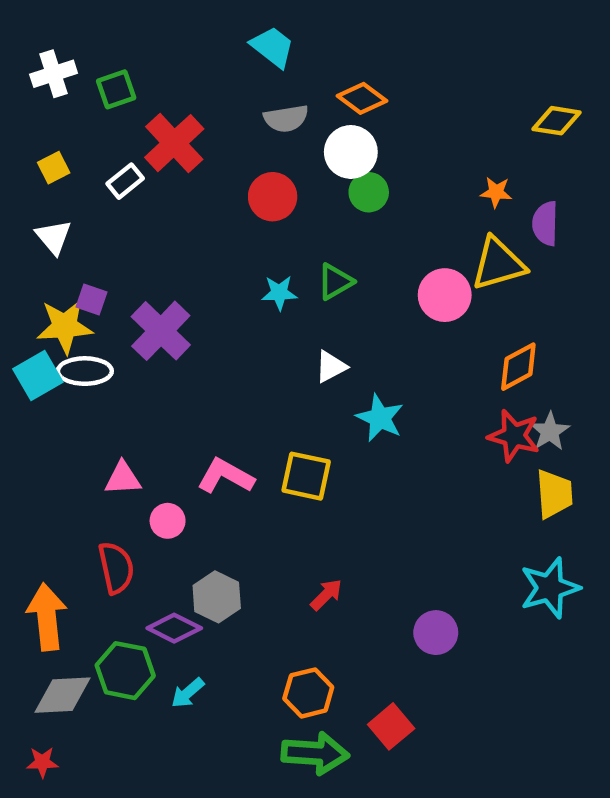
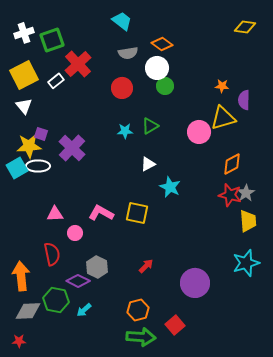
green square: (116, 89) -> (52, 40), size x1.4
yellow diamond: (556, 121) -> (245, 27), moved
yellow square: (54, 168) -> (24, 75), size x2.0
purple circle: (436, 633) -> (195, 283), size x1.5

